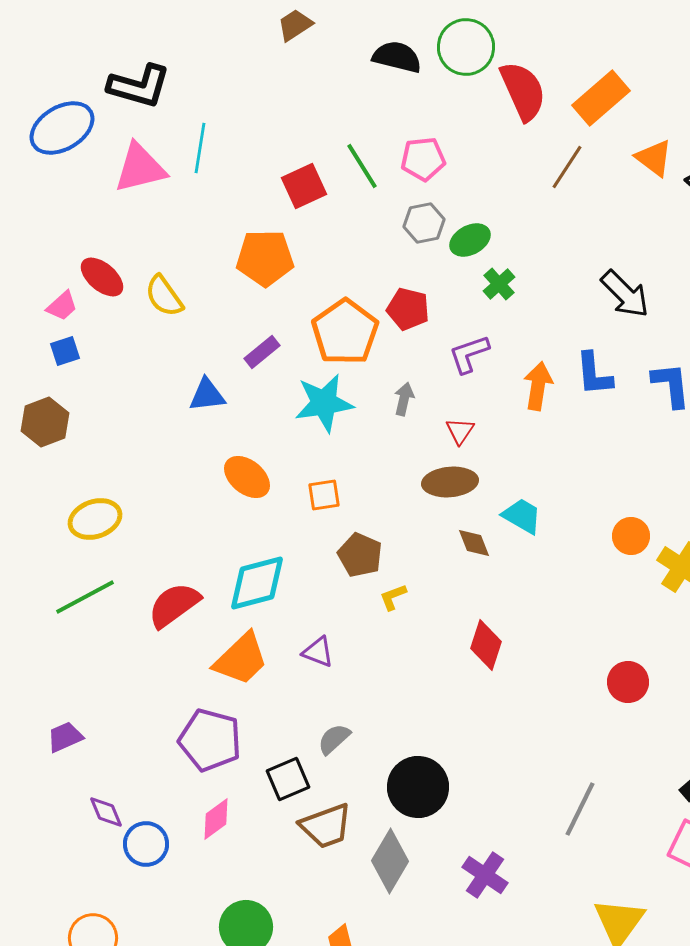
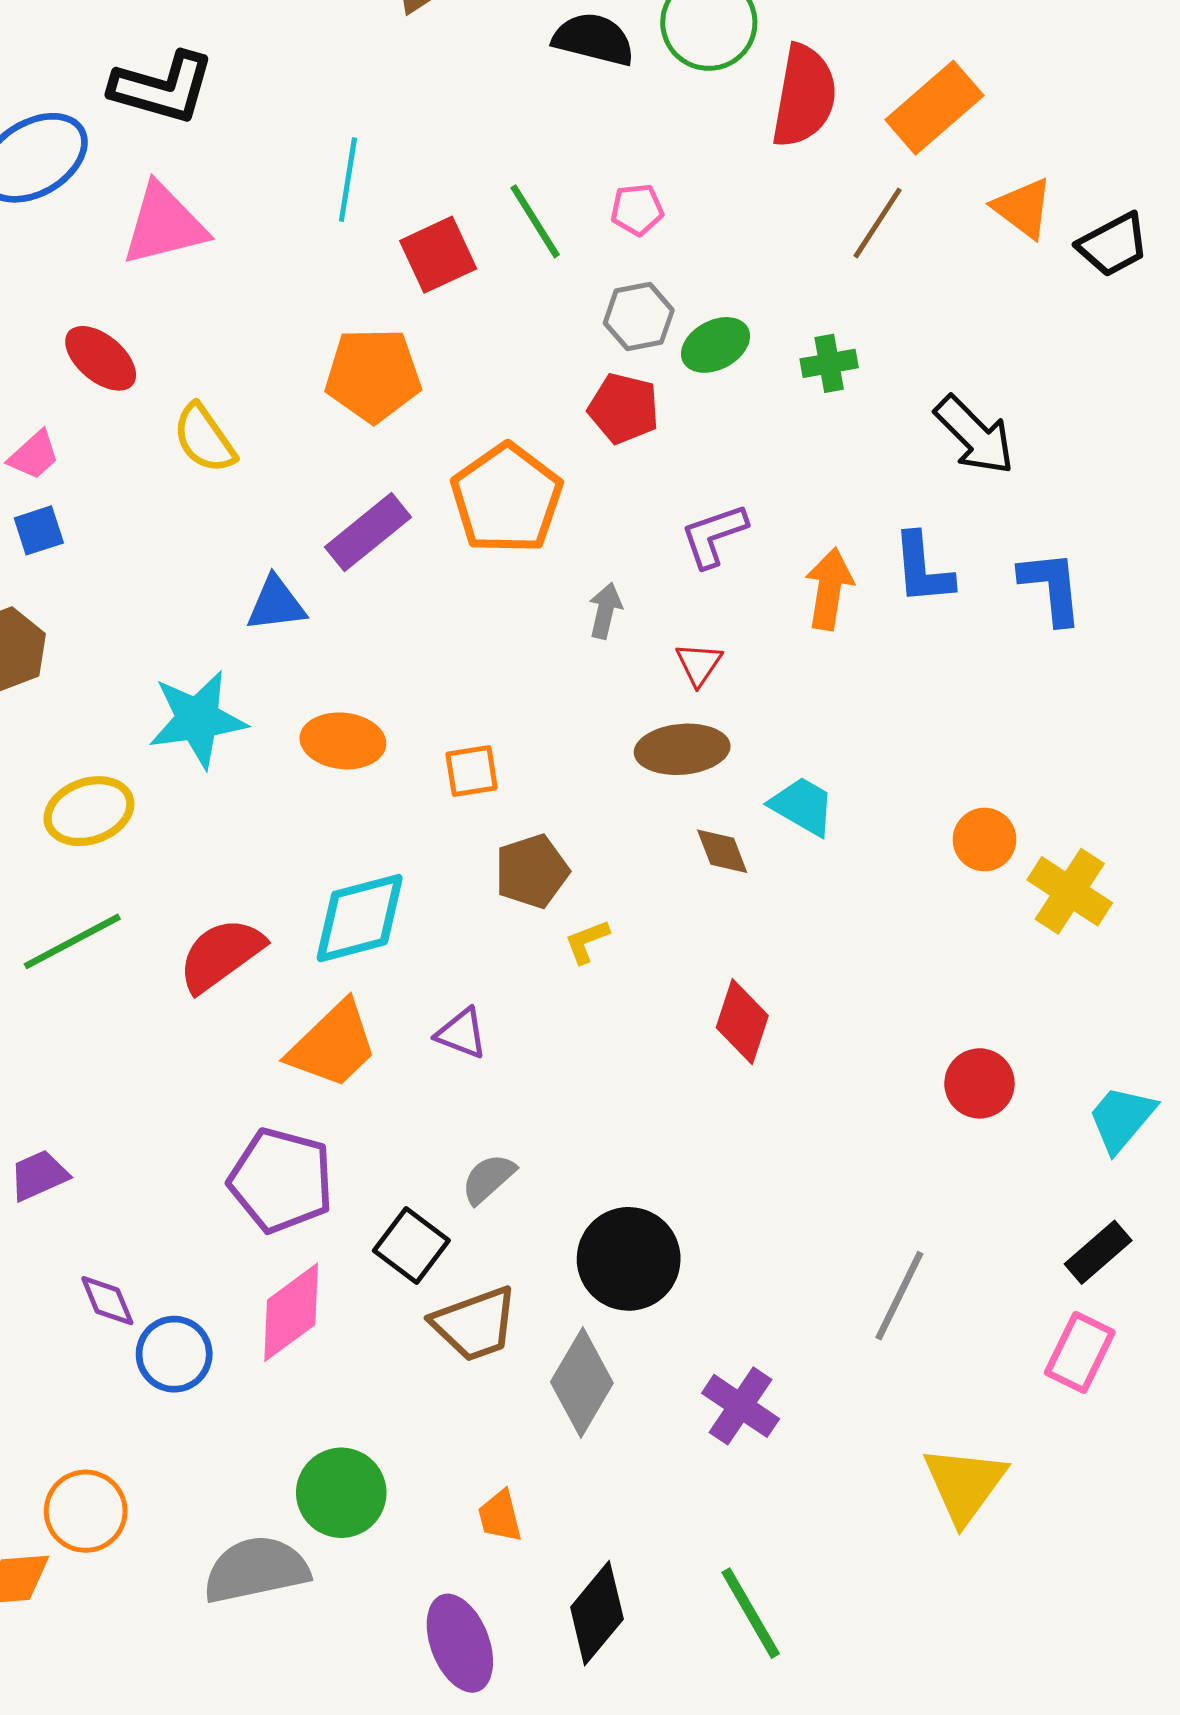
red semicircle: (523, 91) -> (804, 96), turned 34
cyan line: (200, 148) -> (348, 180), moved
pink pentagon: (423, 159) -> (637, 210), size x0.7
red ellipse: (102, 277) -> (101, 358), moved
green cross: (499, 284) -> (829, 363), moved, turned 32
red pentagon: (408, 309) -> (624, 408), moved
purple rectangle: (262, 352) -> (368, 532), size x1.4
cyan star: (324, 403) -> (198, 719), moved
orange ellipse: (247, 477) -> (343, 741), turned -33
brown pentagon: (360, 555) -> (532, 871), turned 30
black square: (288, 779) -> (411, 1246), turned -30
pink diamond: (216, 819) -> (291, 1312), size x1.4

